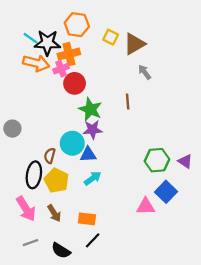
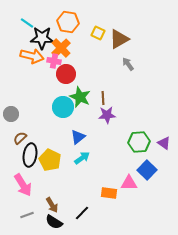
cyan line: (30, 38) -> (27, 23), moved
orange cross: (69, 54) -> (61, 48), turned -30
pink cross: (61, 69) -> (54, 61), turned 32
brown line: (128, 101) -> (103, 98), moved
purple star: (93, 130) -> (107, 115), moved
cyan circle: (72, 143) -> (63, 107), moved
blue triangle: (88, 155) -> (78, 137), turned -35
brown semicircle: (50, 156) -> (20, 138), moved, turned 32
brown arrow: (54, 213) -> (52, 205), moved
orange rectangle: (87, 219) -> (109, 193), moved

